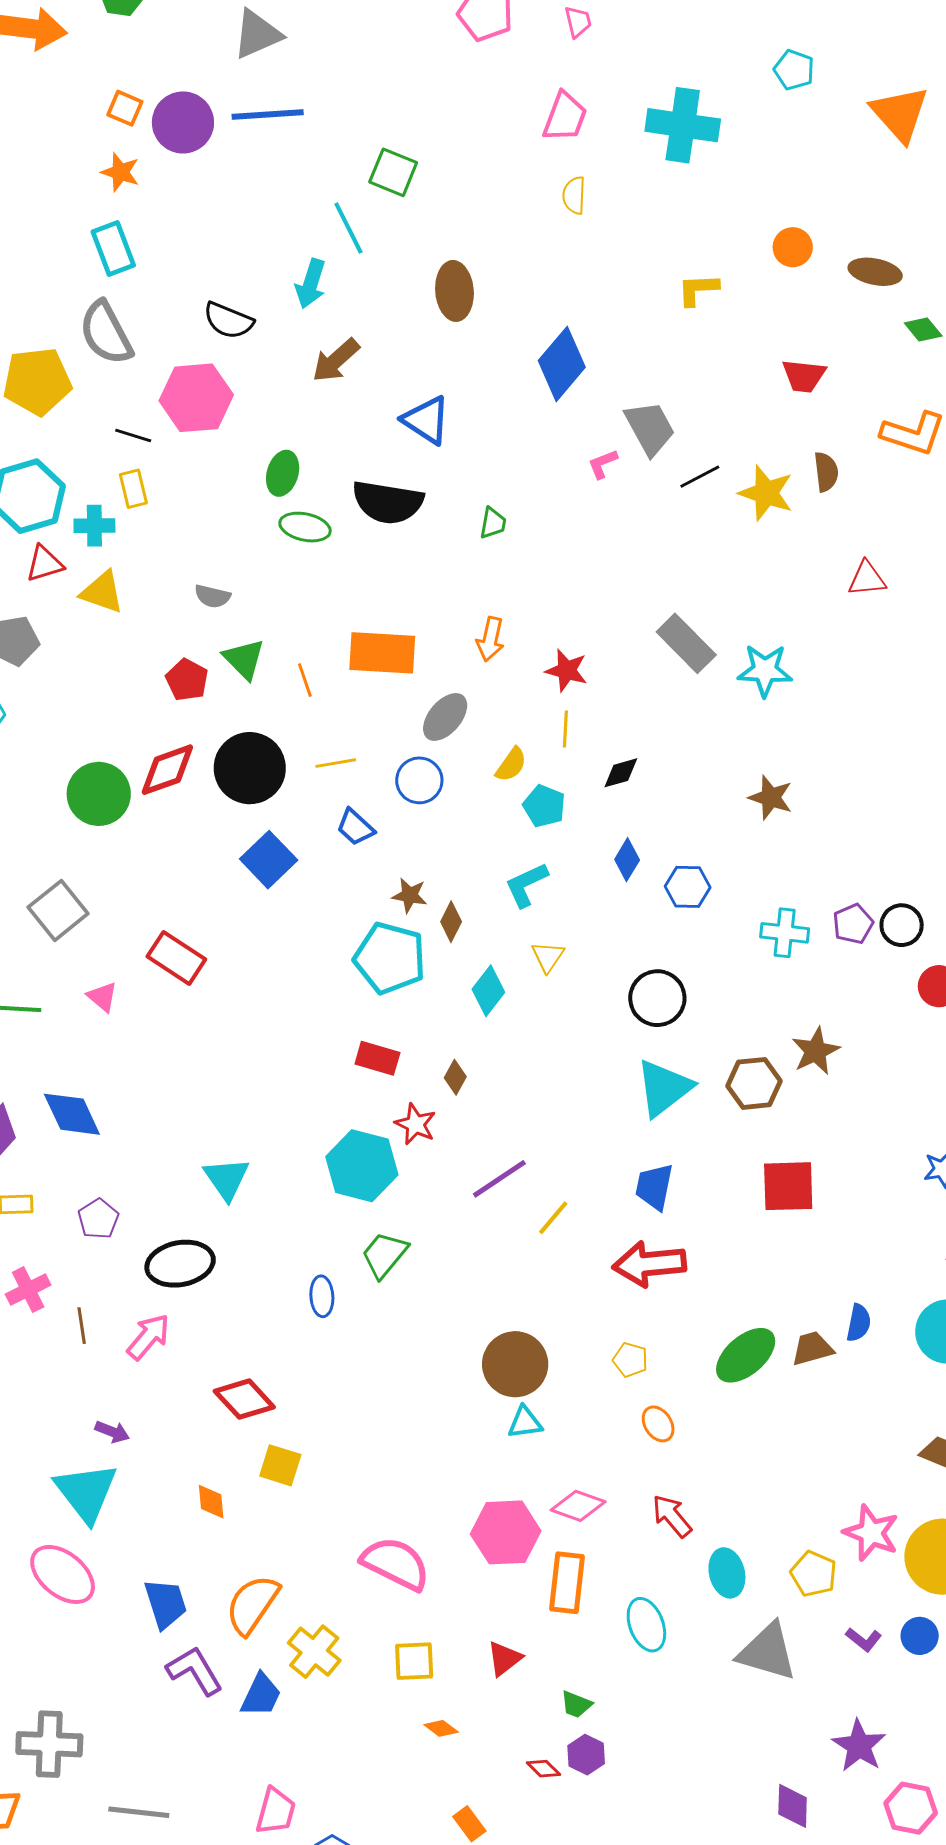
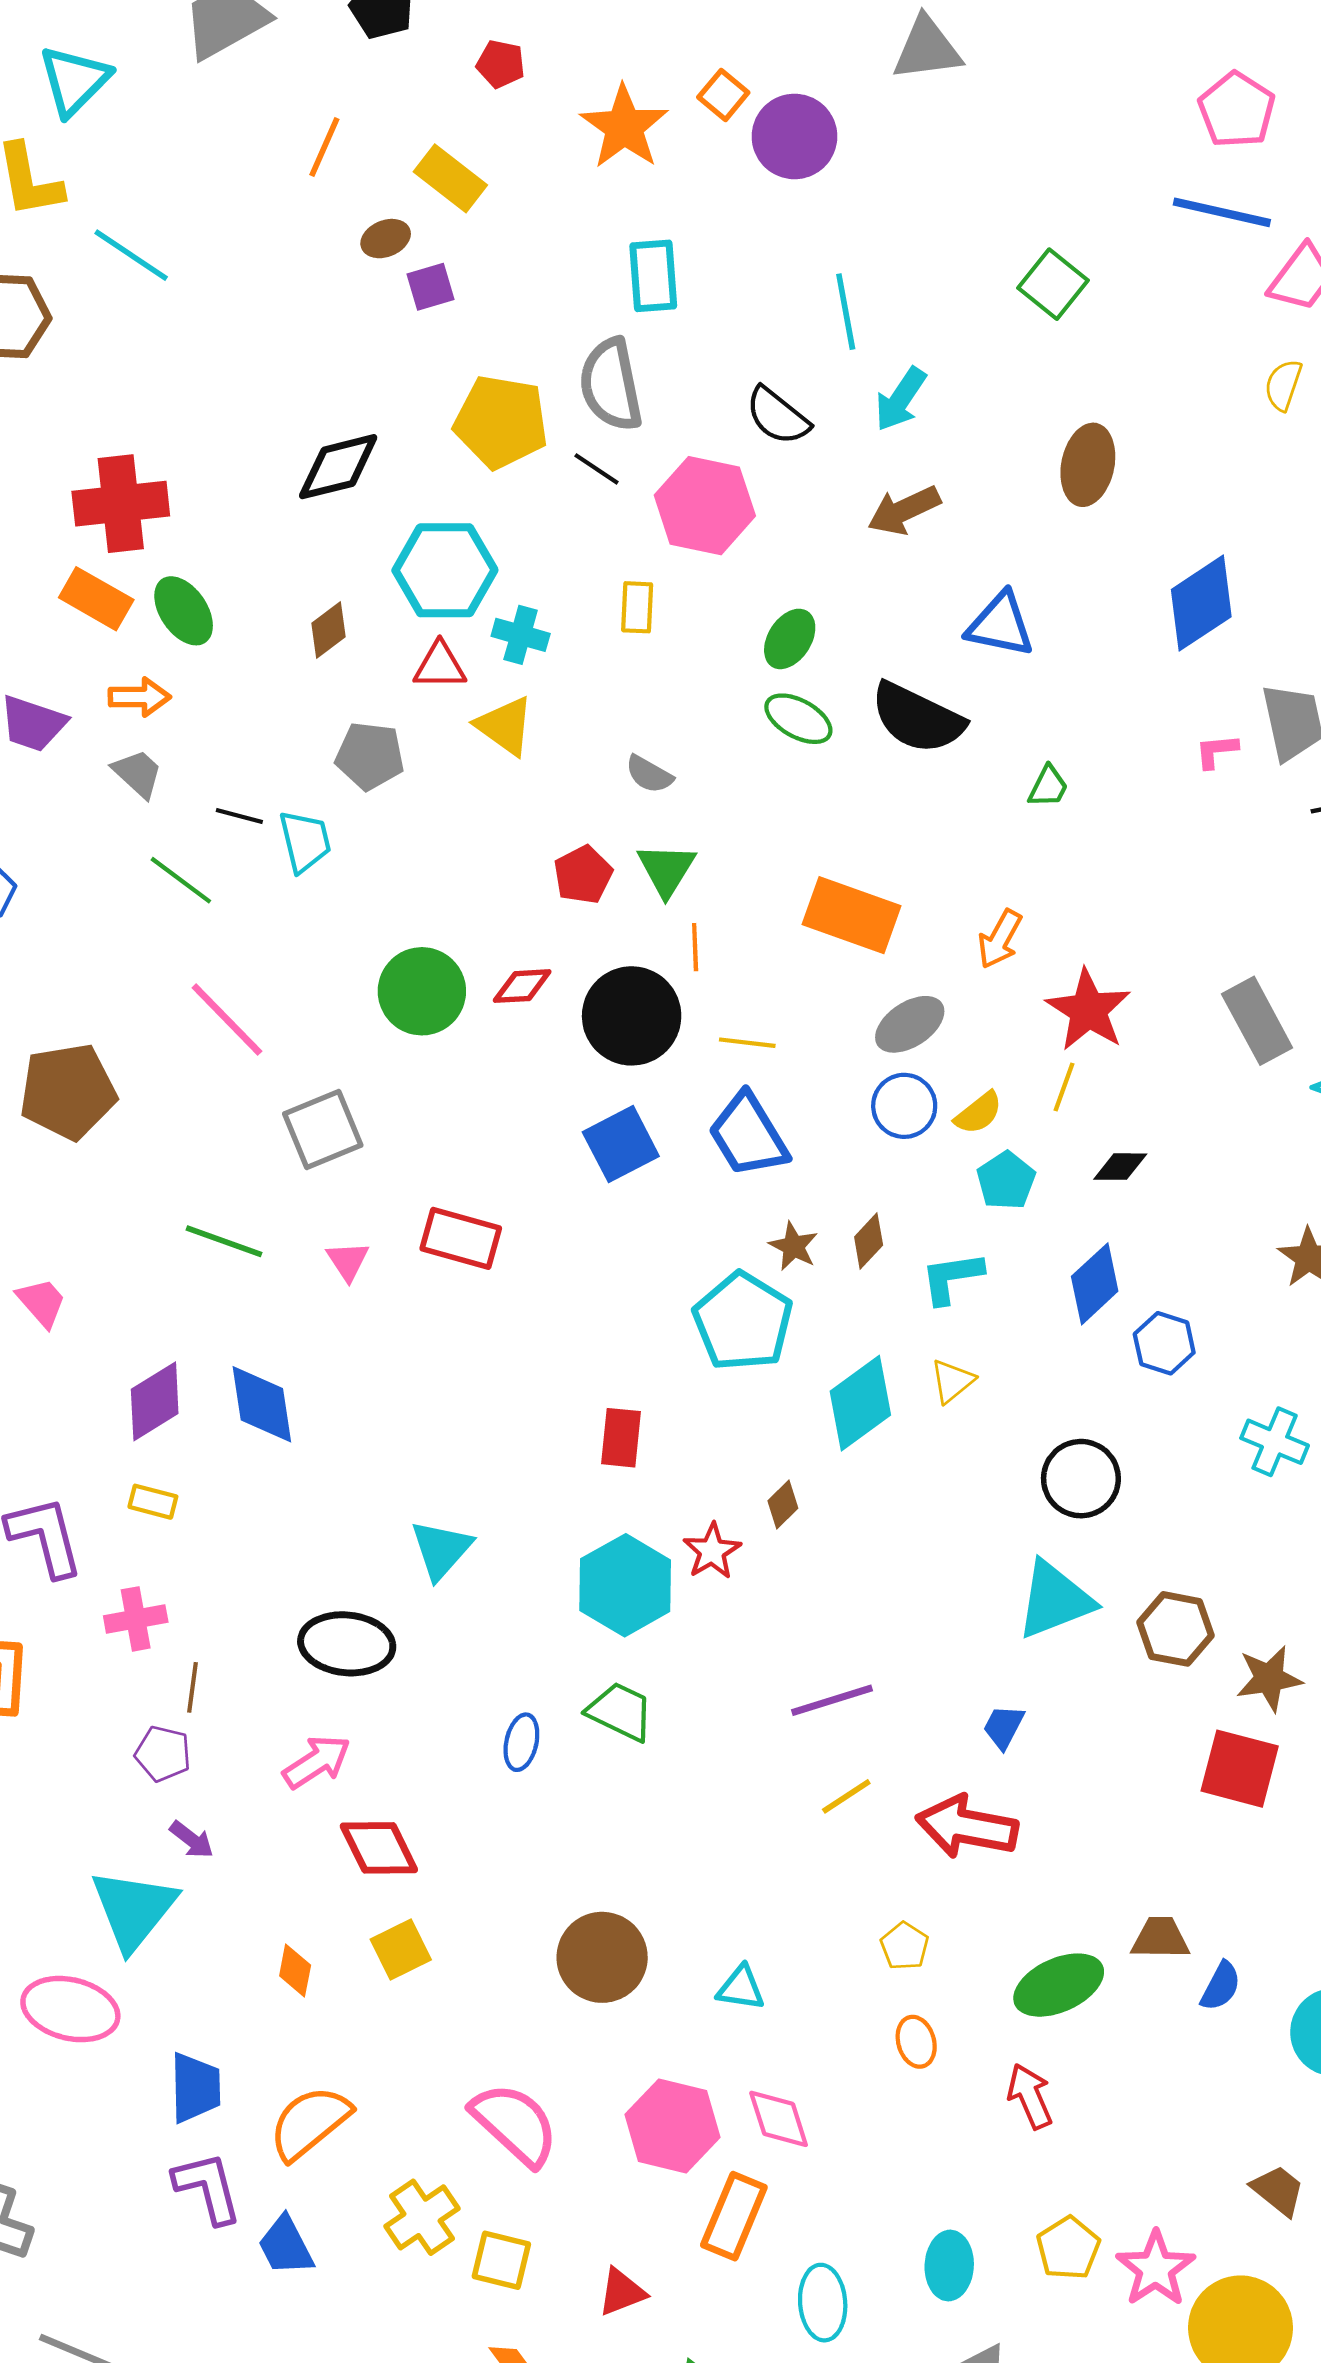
blue line: (268, 115) -> (1222, 212), moved
orange star: (120, 172) -> (624, 127), moved, size x1.6
cyan line: (348, 228) -> (846, 312), moved
blue triangle: (426, 420) -> (1000, 625), turned -38
black line: (133, 435) -> (596, 469), moved
yellow rectangle: (133, 489) -> (637, 607), moved
red star: (567, 670) -> (1088, 1010), size x1.4
orange line: (305, 680) -> (695, 947), moved
red diamond: (167, 770) -> (522, 986), size x0.7
blue circle: (419, 780) -> (904, 1106), moved
blue trapezoid: (355, 827) -> (748, 1135), size x1.6
blue diamond: (627, 860) -> (1095, 1284), size x1.4
brown diamond: (451, 922) -> (869, 1241), moved
red rectangle: (176, 958) -> (461, 1238), turned -34
cyan diamond: (488, 991) -> (860, 1403), size x1.4
brown star: (816, 1051) -> (1269, 1678), moved
red rectangle: (377, 1058) -> (621, 1438), moved, turned 63
purple line: (499, 1179) -> (832, 1700), moved
red square: (788, 1186) -> (1240, 1769), moved
blue trapezoid: (654, 1187) -> (1004, 1727), size x0.7
yellow line: (553, 1218) -> (846, 1796), moved
purple pentagon: (98, 1219) -> (163, 1754), moved, turned 30
green trapezoid: (384, 1255) -> (620, 1712), turned 60
pink arrow: (148, 1337) -> (317, 1762), moved
brown trapezoid: (812, 1348) -> (1160, 1938), moved
brown circle: (515, 1364) -> (602, 1957), moved
yellow square: (280, 1465) -> (401, 1949), turned 30
pink diamond: (578, 1506) -> (779, 2119), turned 36
red arrow: (672, 1516) -> (1030, 2096), moved
pink ellipse: (63, 1574) -> (70, 2009), turned -42
yellow pentagon: (814, 1574) -> (1068, 2248), moved
yellow cross: (314, 1652) -> (422, 2217), moved
blue trapezoid: (261, 1695) -> (286, 2246), turned 111

